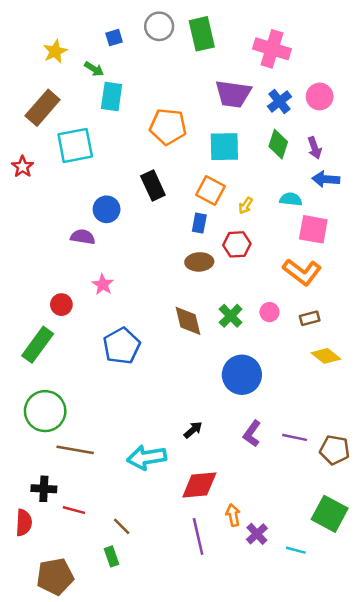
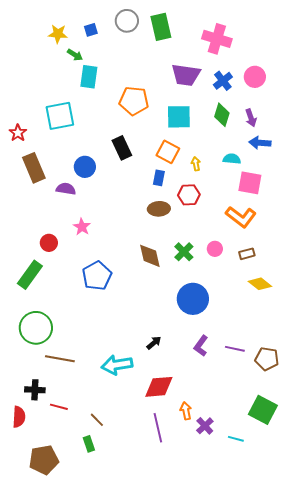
yellow star: (55, 51) -> (58, 34), moved, turned 30
brown rectangle: (43, 108) -> (34, 168), moved, turned -64
yellow arrow: (246, 206) -> (196, 164), turned 136

